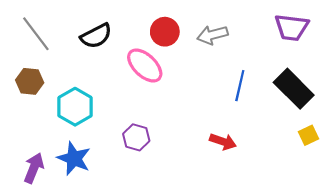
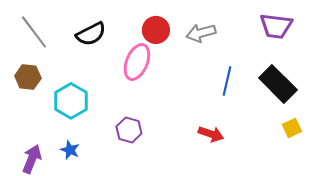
pink ellipse: (145, 65) -> (137, 62), turned 69
blue star: (74, 158) -> (70, 150), size x0.6

